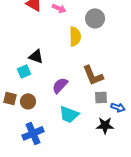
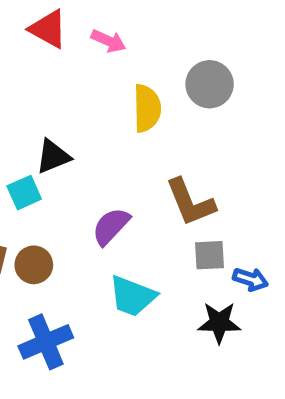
gray circle: (95, 18) -> (210, 84), moved
black triangle: (36, 56) -> (53, 156), turned -42

